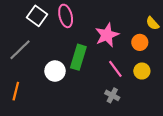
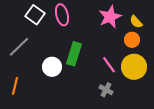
yellow semicircle: (153, 23) -> (136, 22), moved
pink star: (107, 35) -> (110, 17), moved
yellow circle: (142, 71) -> (134, 67), size x1.6

